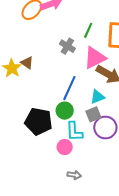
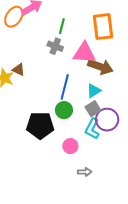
green line: (88, 30) -> (62, 26), moved
pink triangle: (95, 58) -> (84, 53), turned 40
cyan L-shape: (74, 131) -> (92, 129), moved, turned 40

